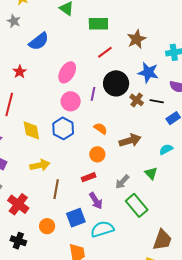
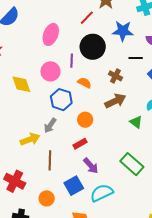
red line: (105, 52) -> (87, 18), moved
pink ellipse: (67, 72) -> (51, 34), moved
brown cross: (137, 100) -> (115, 76), moved
blue hexagon: (63, 128) -> (61, 100), moved
orange semicircle: (101, 129) -> (84, 83), moved
yellow diamond: (31, 130) -> (21, 84), moved
green triangle: (151, 173) -> (136, 122), moved
gray arrow: (122, 182) -> (50, 125), moved

